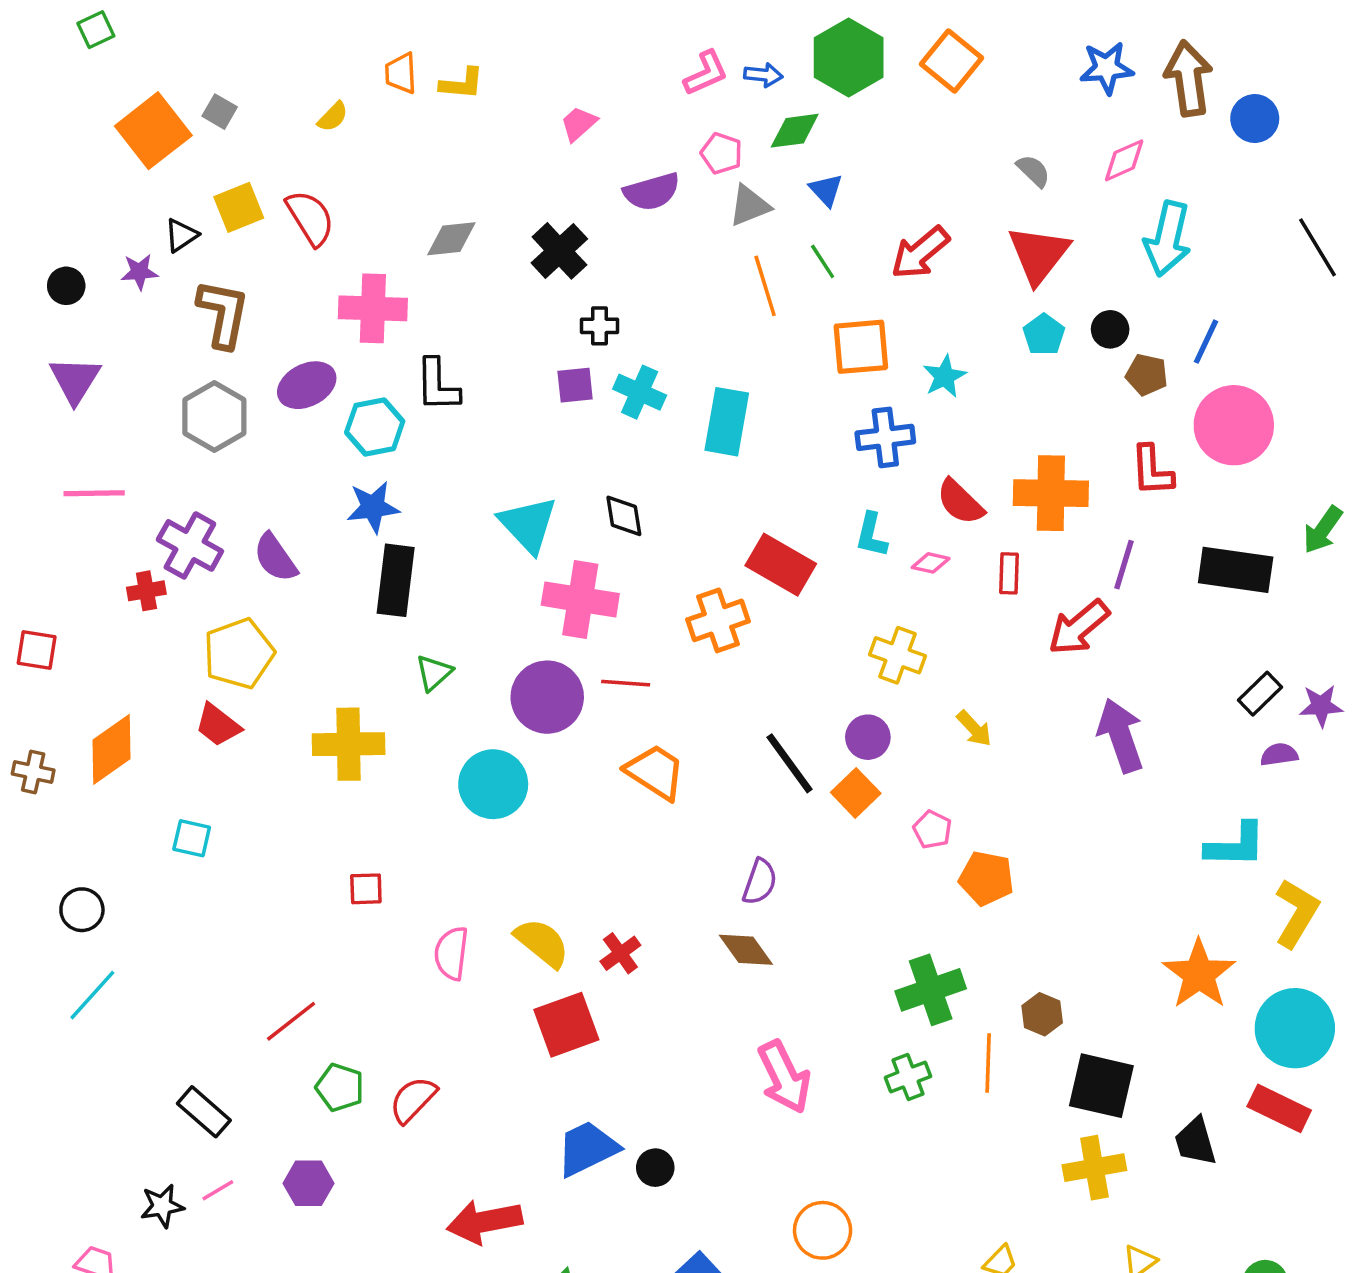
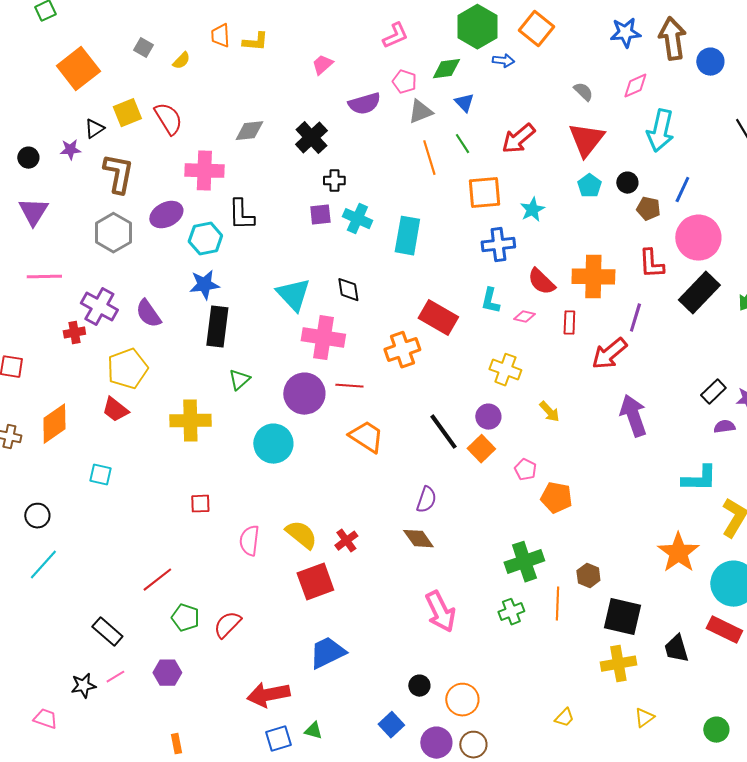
blue arrow: (763, 75) -> (503, 61), moved
gray square: (220, 112) -> (143, 48), moved
black rectangle: (1236, 570) -> (699, 293), moved, turned -54
black circle: (655, 1168) -> (419, 686), moved

